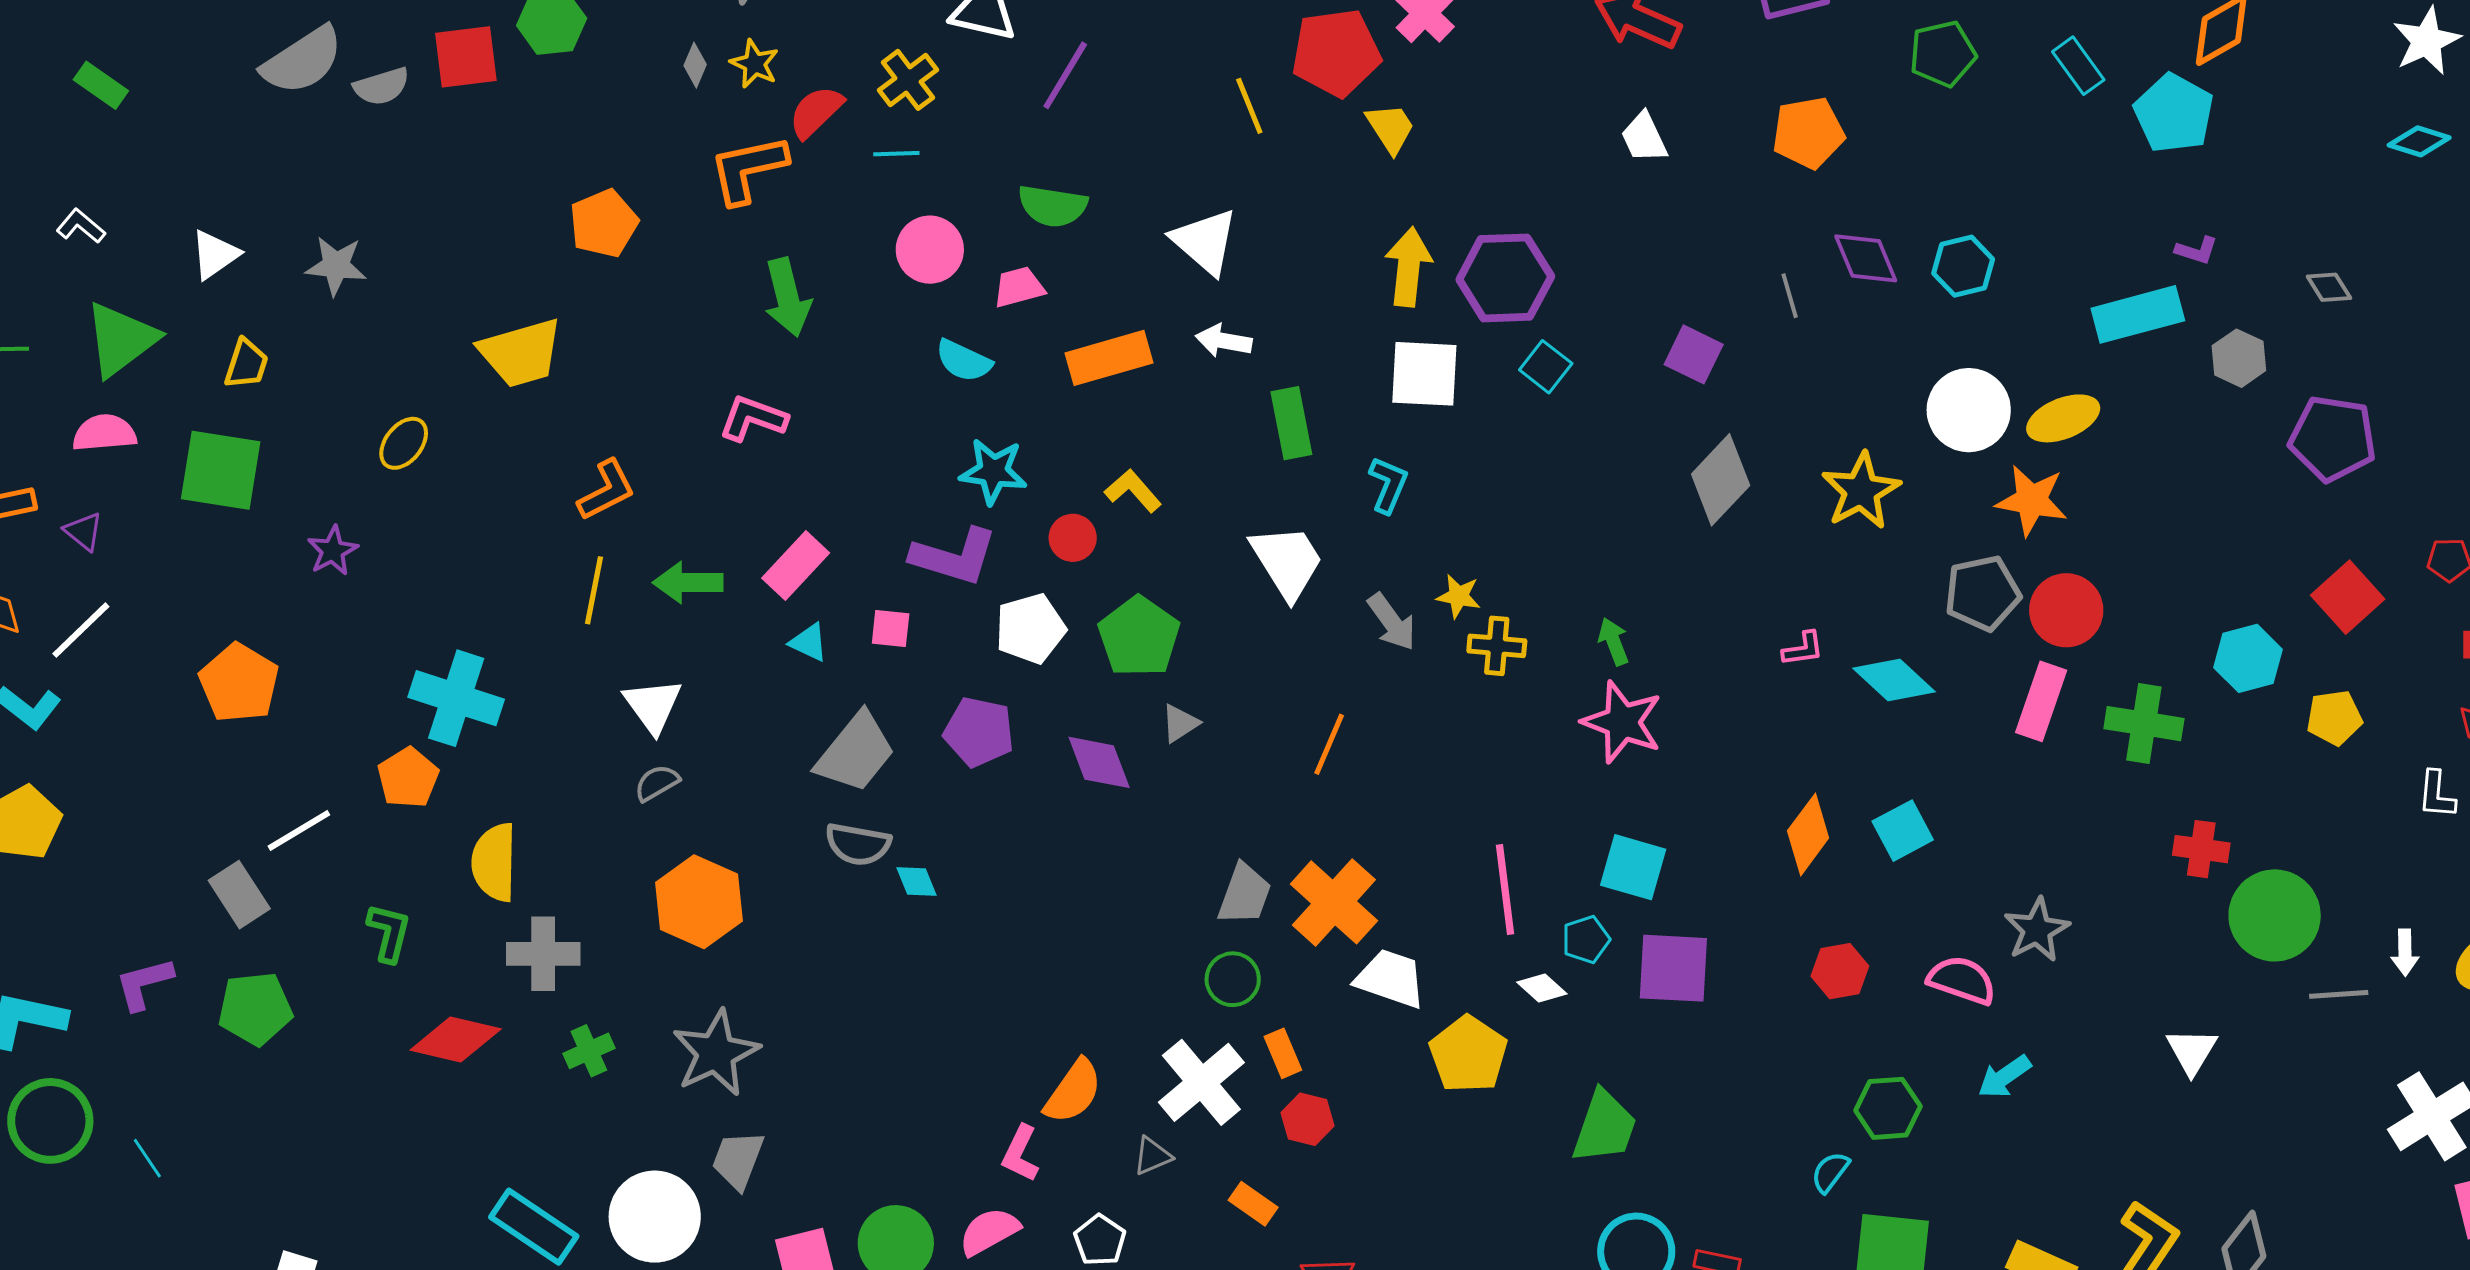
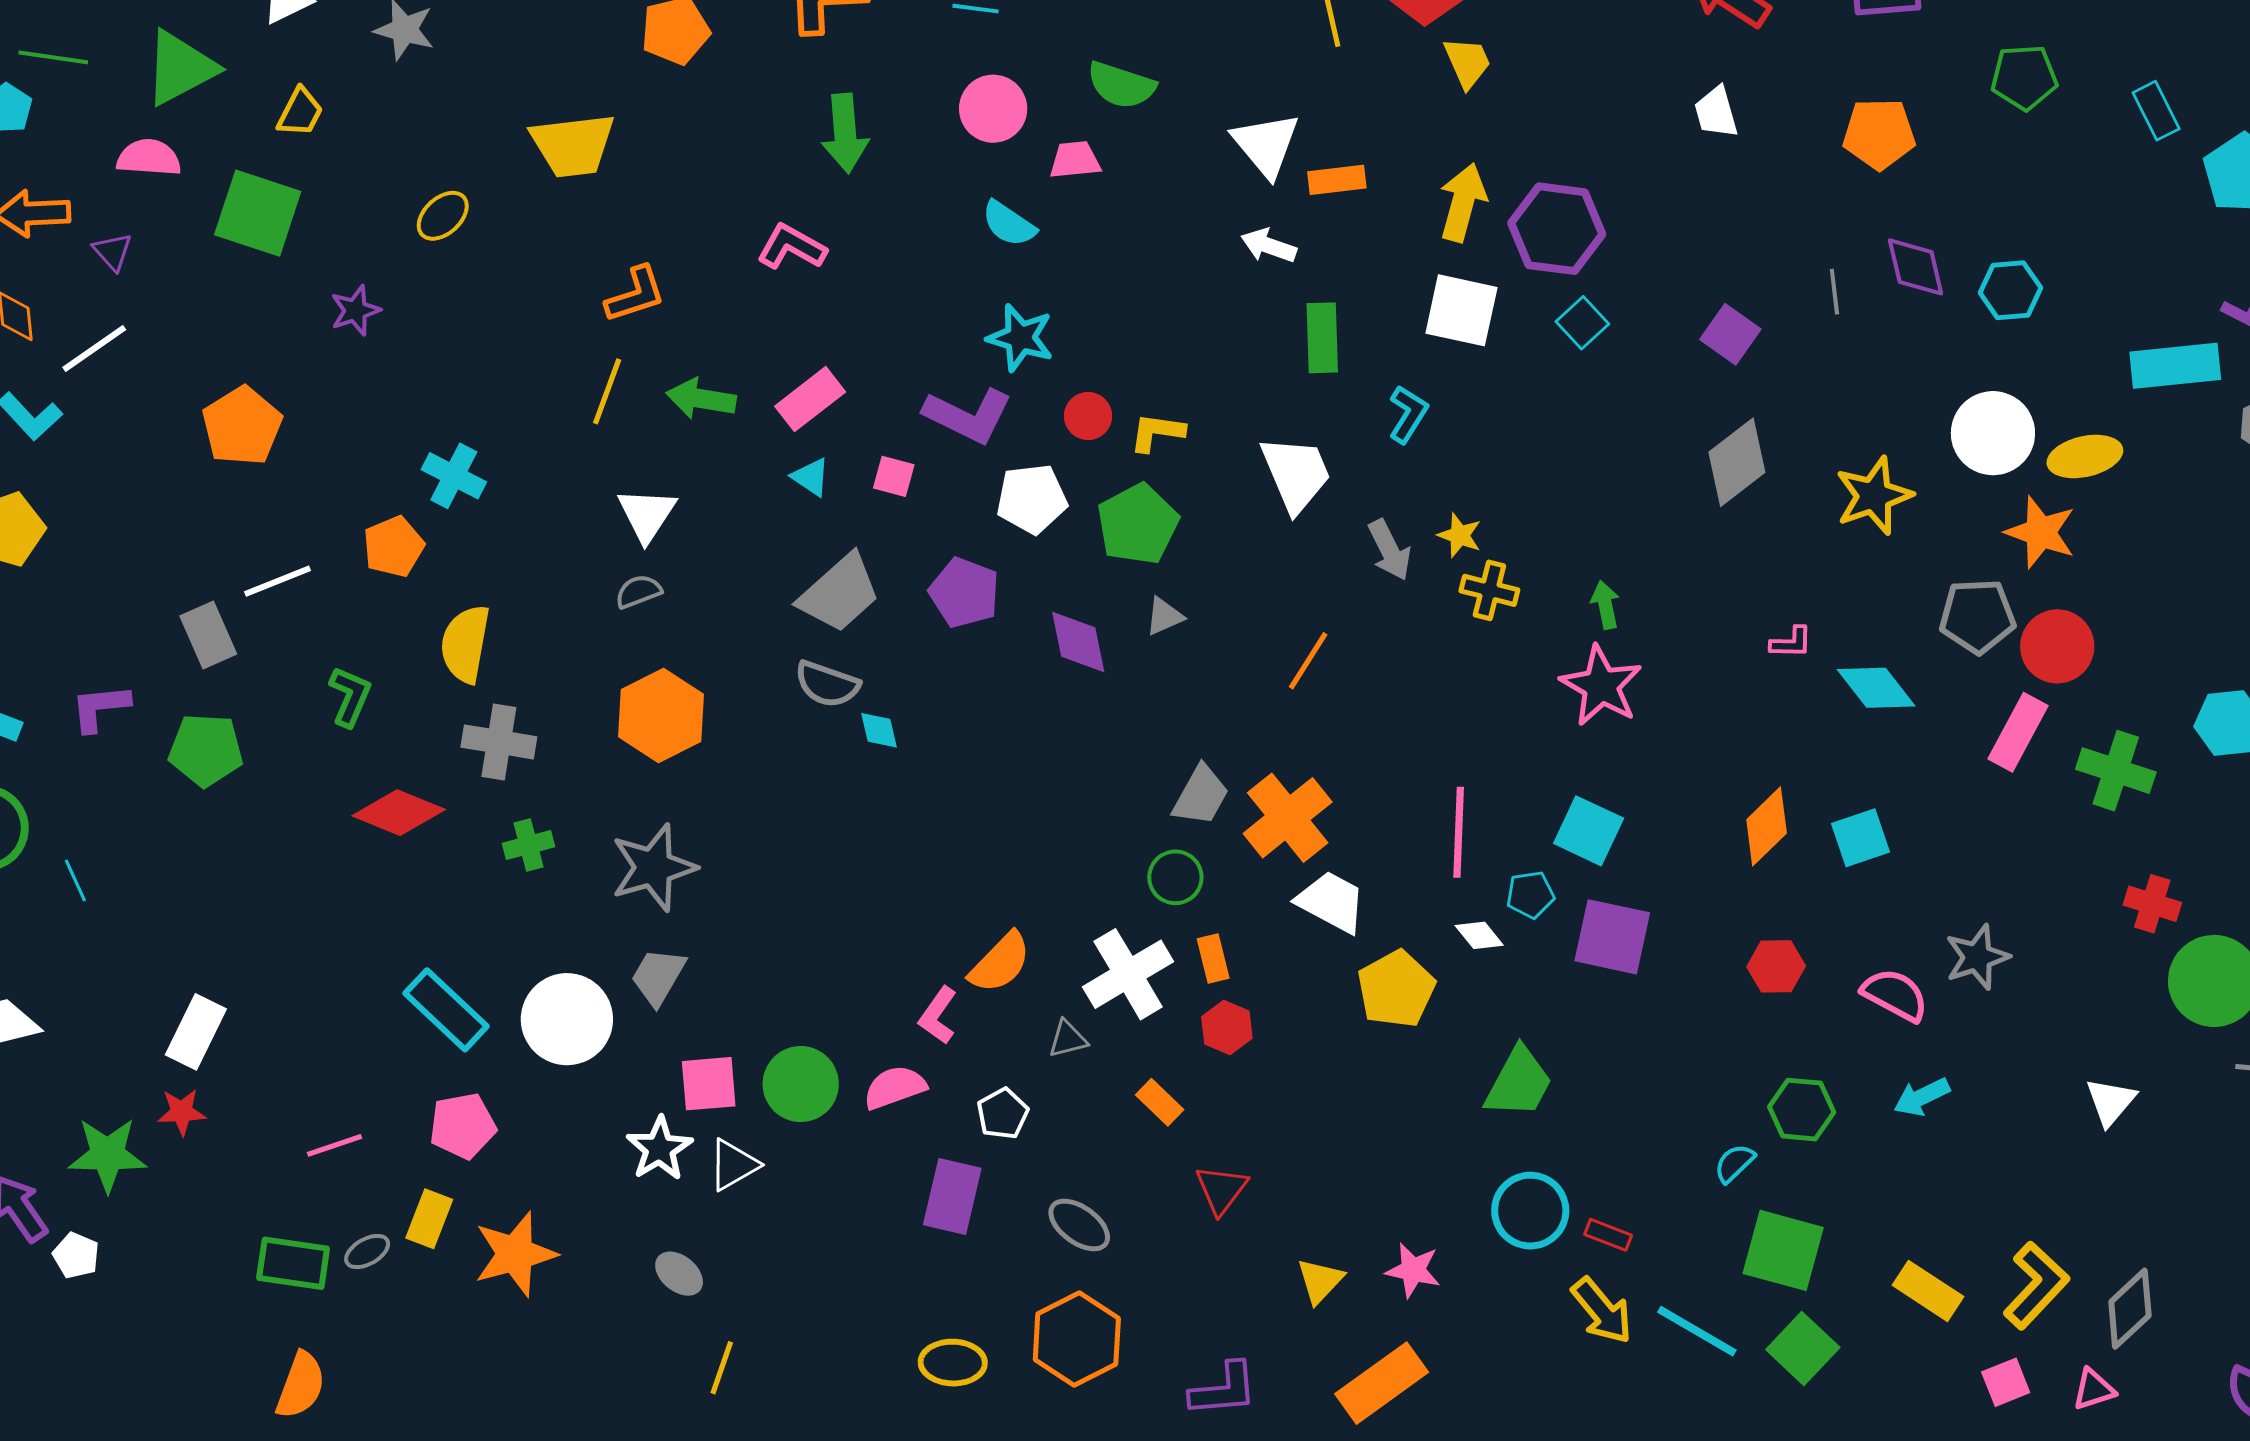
orange rectangle: (1109, 358) -> (1337, 180), moved, size x0.7
yellow L-shape: (1133, 491) -> (1157, 432), moved, turned -50
cyan cross: (456, 698) -> (454, 476), size x0.7

